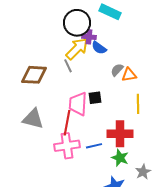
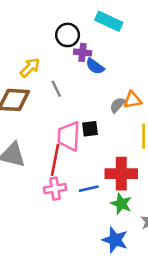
black circle: (77, 23) -> (68, 35), size x0.7
yellow arrow: (77, 49) -> (30, 67), moved, size x0.7
gray semicircle: (117, 70) -> (117, 105), moved
pink cross: (67, 146) -> (55, 189), size x0.7

